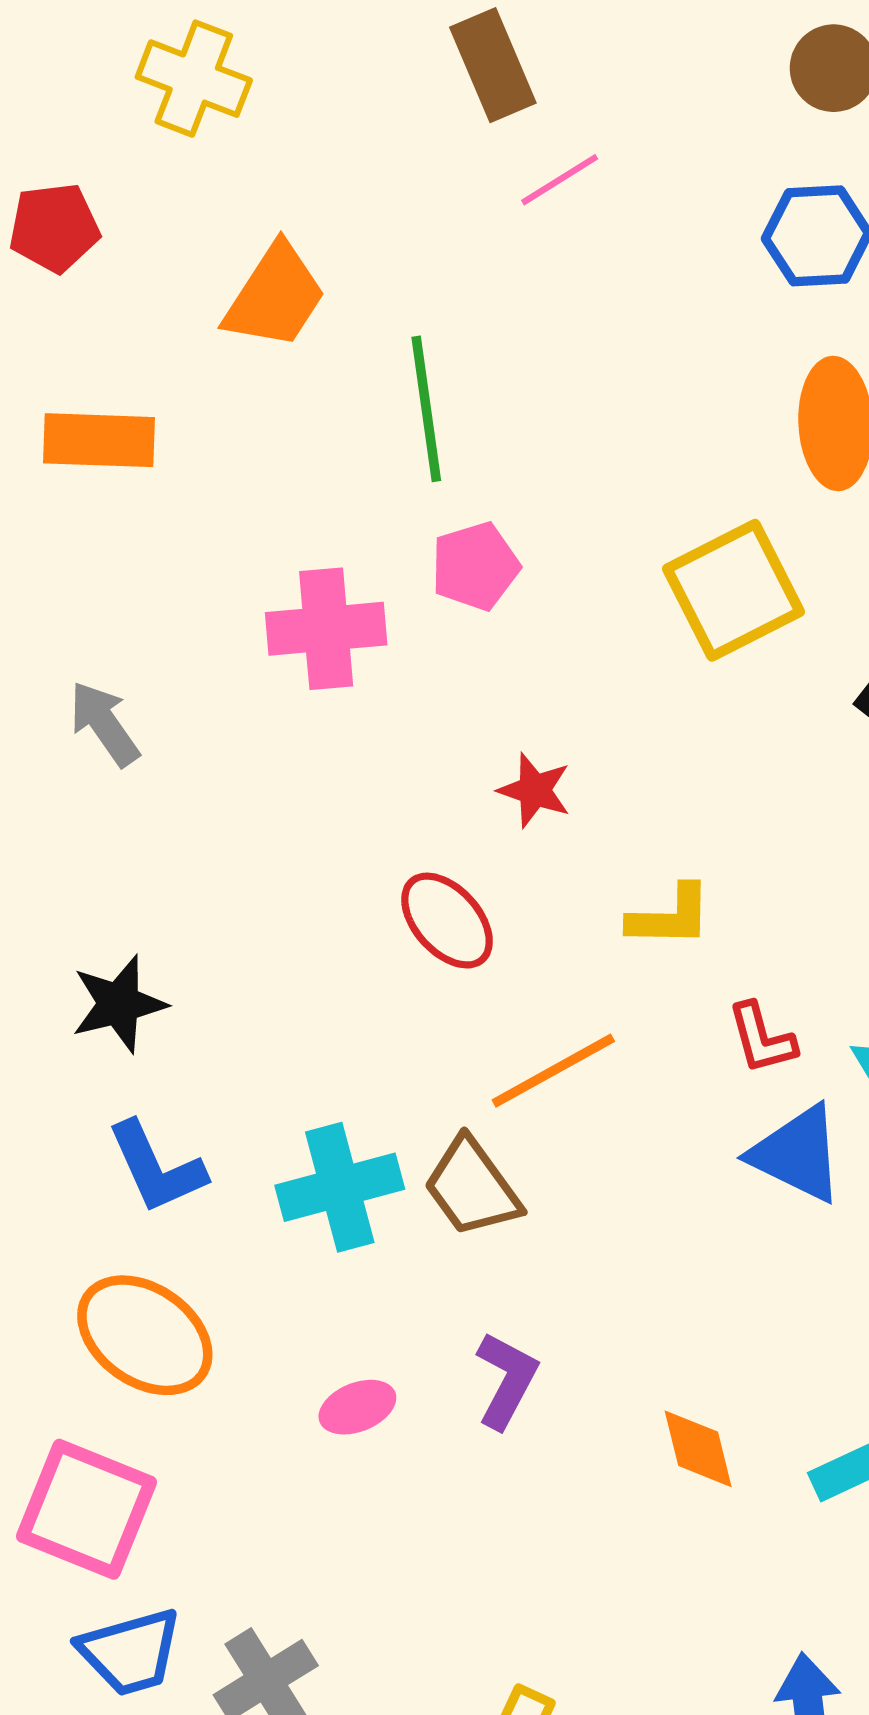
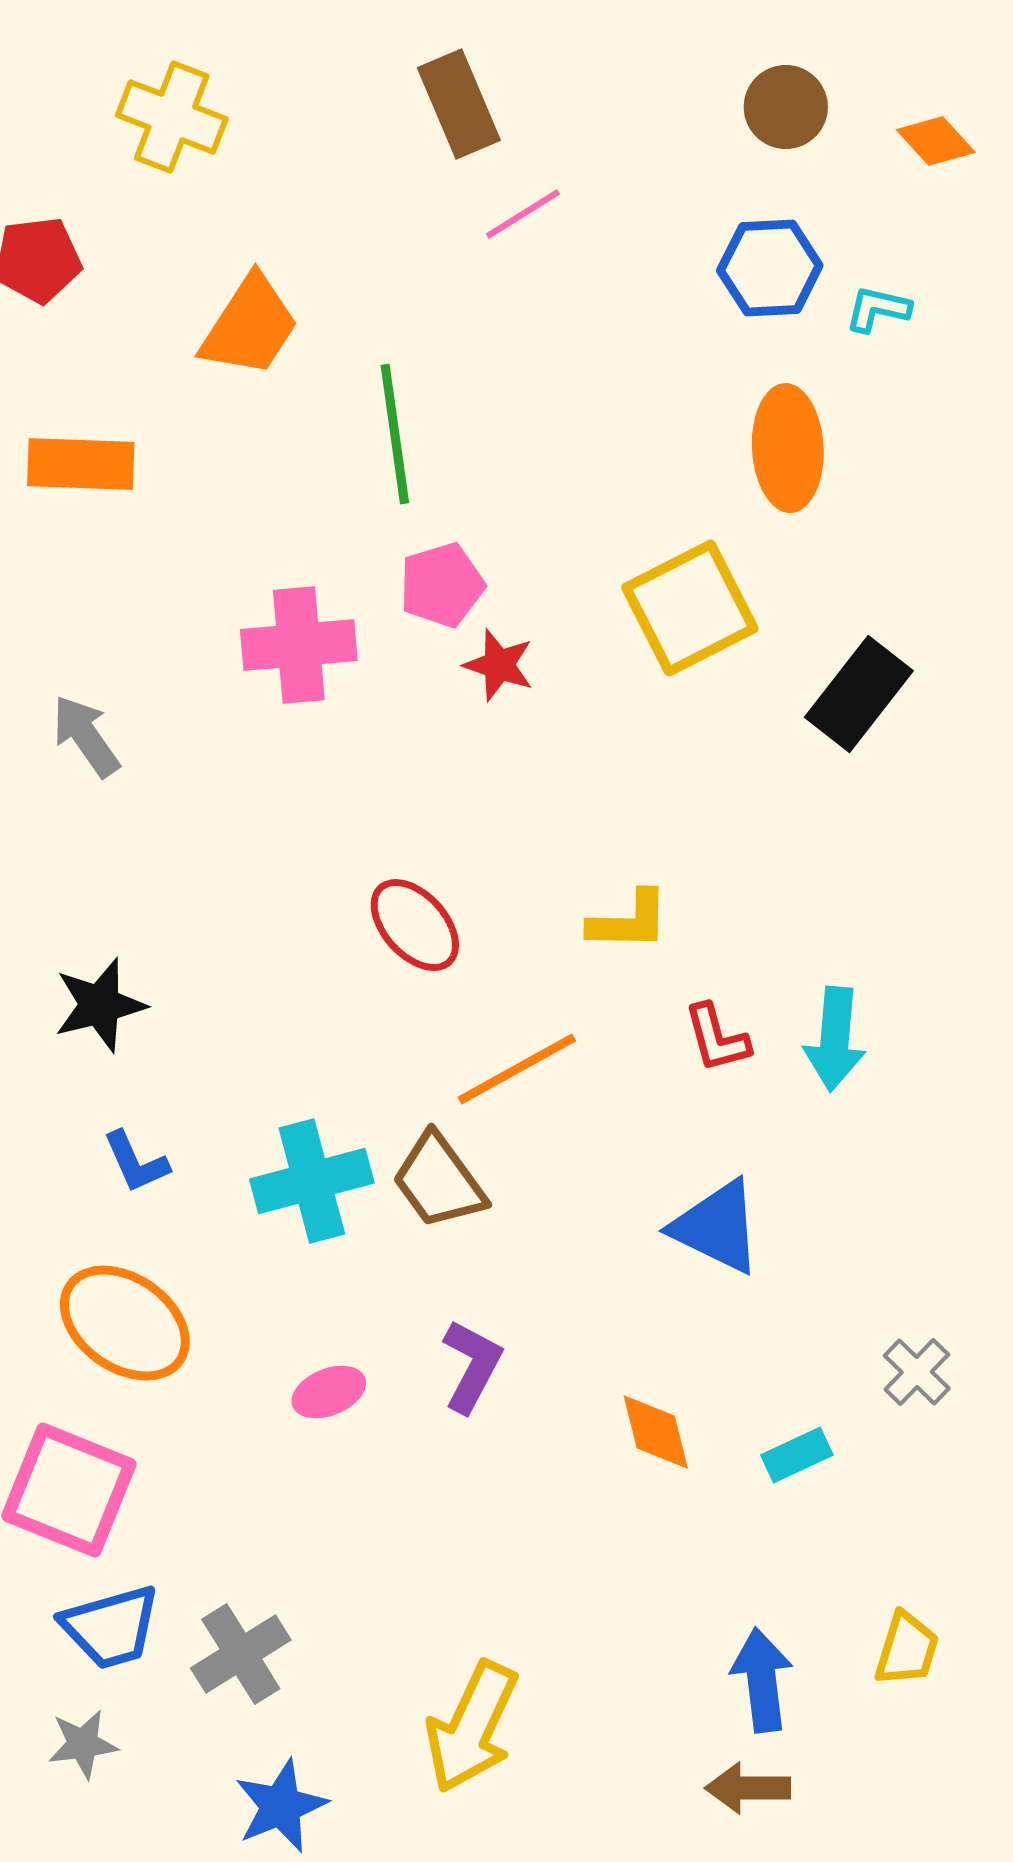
red star: (535, 790) -> (499, 665), moved
blue triangle: (797, 1154) -> (717, 1227), moved
blue L-shape: (156, 1167) -> (136, 1162), size x0.7

